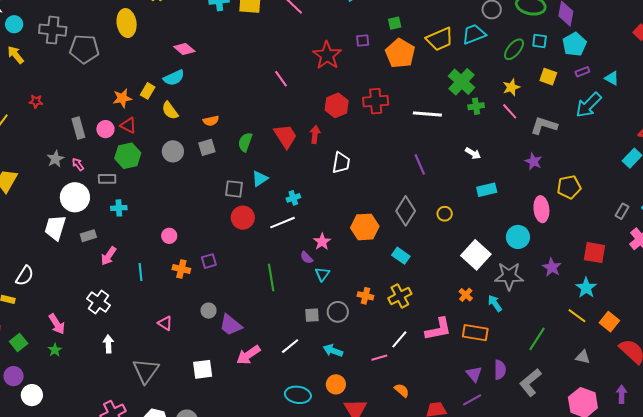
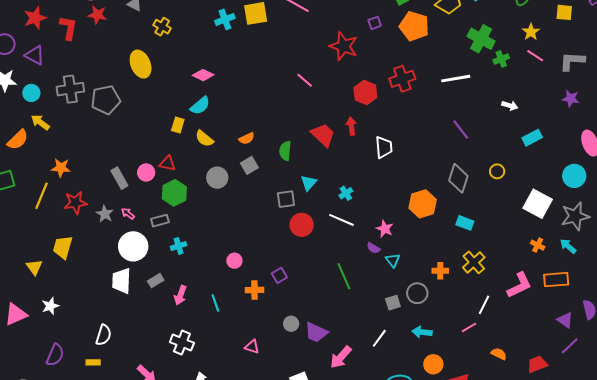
orange star: (122, 98) -> (61, 168), moved, turned 30
red star: (36, 101) -> (75, 203), moved, size x1.6
white line: (282, 223) -> (341, 220), turned 60

